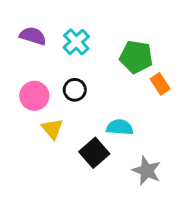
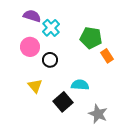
purple semicircle: (33, 36) -> (32, 16), moved
pink circle: (34, 96) -> (30, 47), moved

